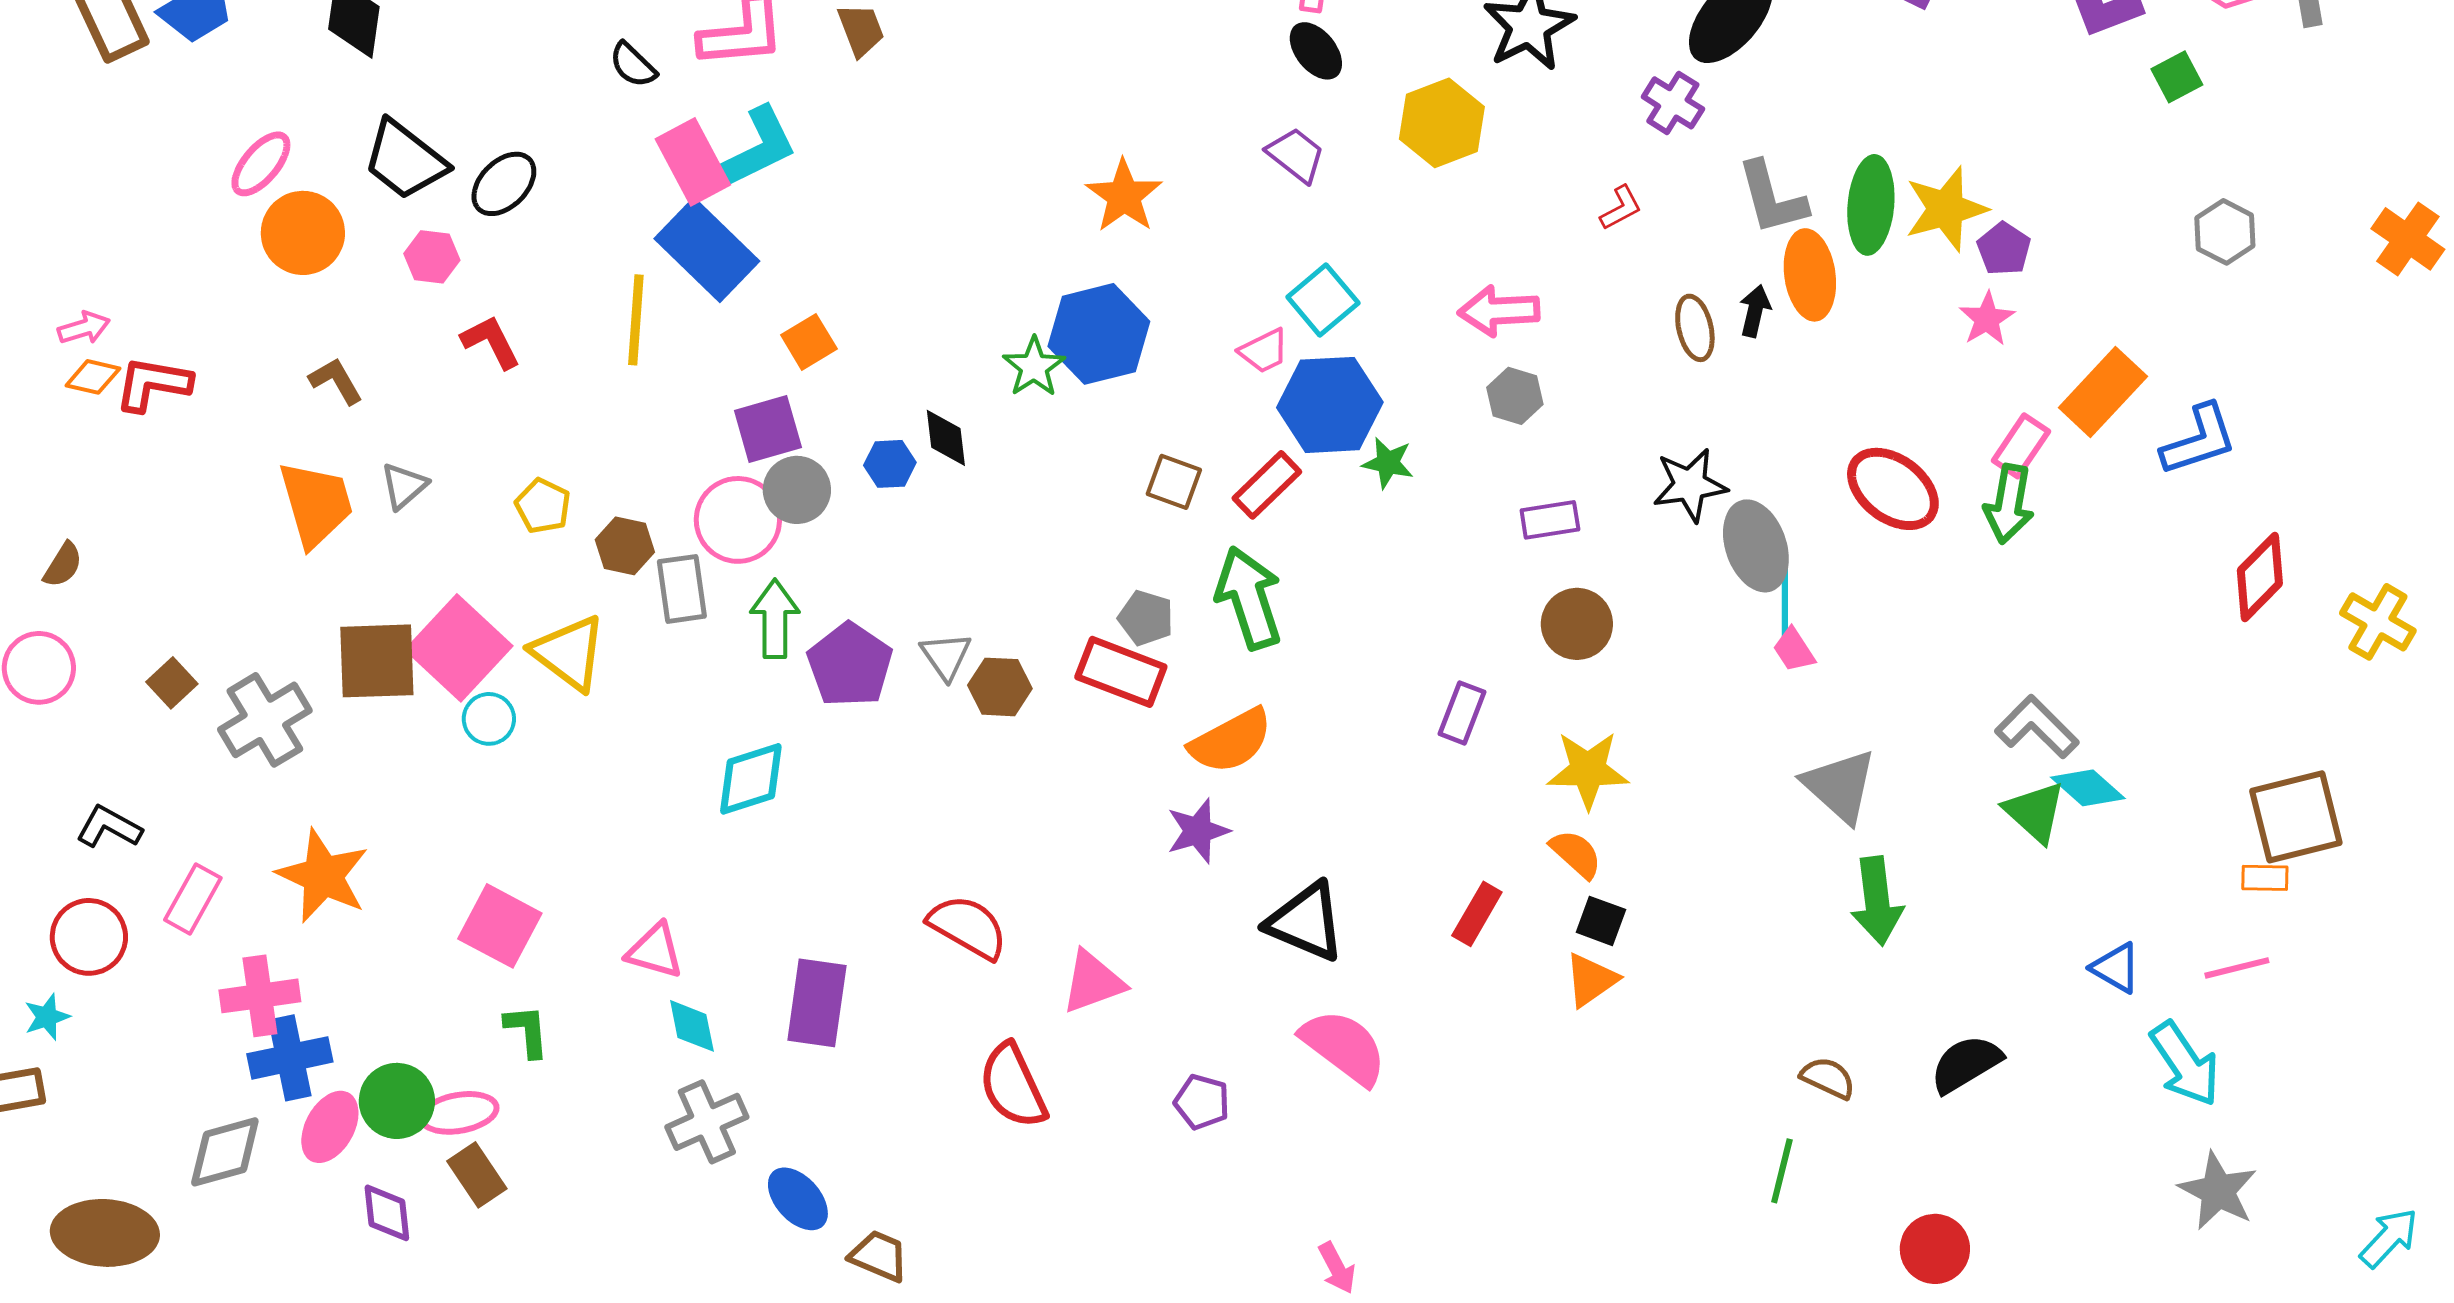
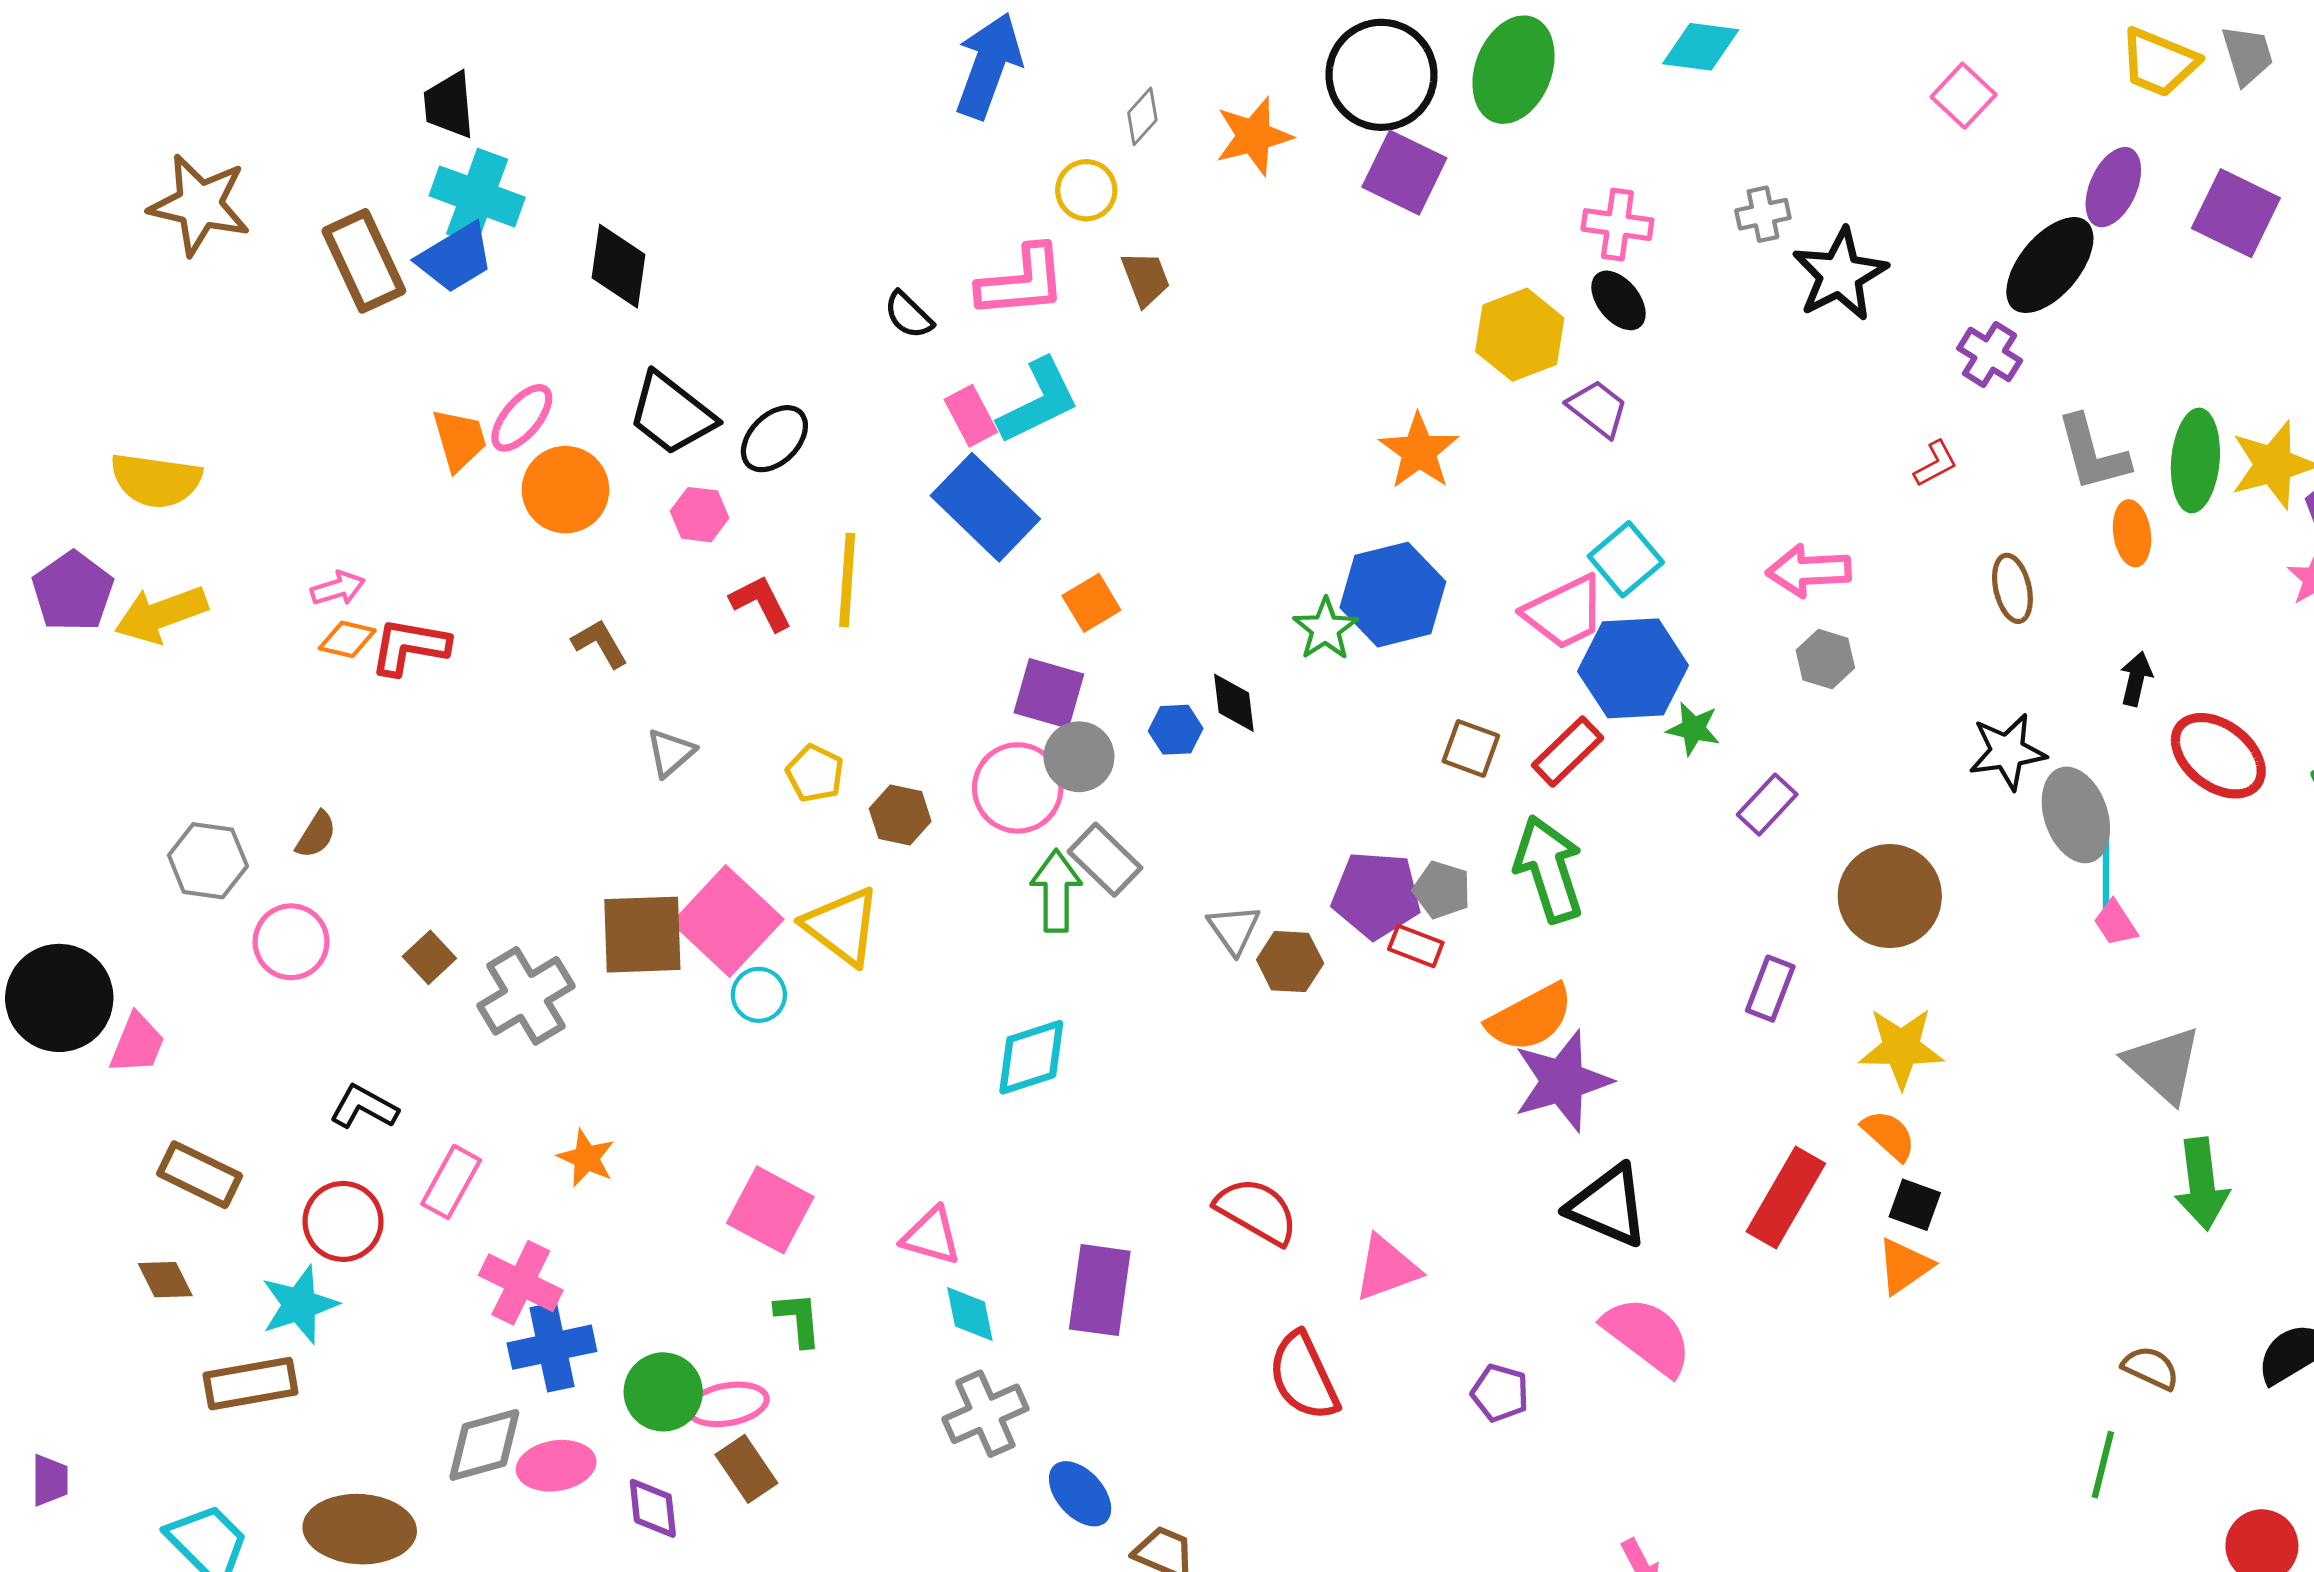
yellow hexagon: (1442, 123) -> (1520, 335), moved
pink rectangle: (693, 162) -> (971, 416), size x0.7
orange ellipse: (1810, 275) -> (2132, 533), size x0.7
black arrow: (1755, 311) -> (2136, 679), moved
yellow line: (636, 320) -> (847, 580), moved
pink trapezoid: (1264, 351) -> (1564, 612), size x1.6
purple square: (768, 429) -> (1049, 693), turned 32
orange trapezoid: (316, 504) -> (459, 440), moved, size x0.7
purple rectangle: (1550, 520) -> (1767, 805), moved, turned -38
gray rectangle: (682, 589) -> (1105, 860), moved, turned -38
brown circle: (1577, 624) -> (1890, 896), size x1.4
purple pentagon: (850, 665) -> (1376, 895), moved, turned -30
red rectangle: (1121, 672) -> (1416, 946), size x0.6
purple star: (1198, 831) -> (1562, 1081), moved, size x1.5
orange star: (323, 876) -> (586, 1158), size x0.6
red rectangle: (1477, 914) -> (1786, 1198), size x1.5
pink cross: (260, 996) -> (521, 1283), turned 34
cyan star: (47, 1017) -> (299, 1305), size x1.6
pink ellipse: (330, 1127) -> (556, 1466), moved, turned 52

